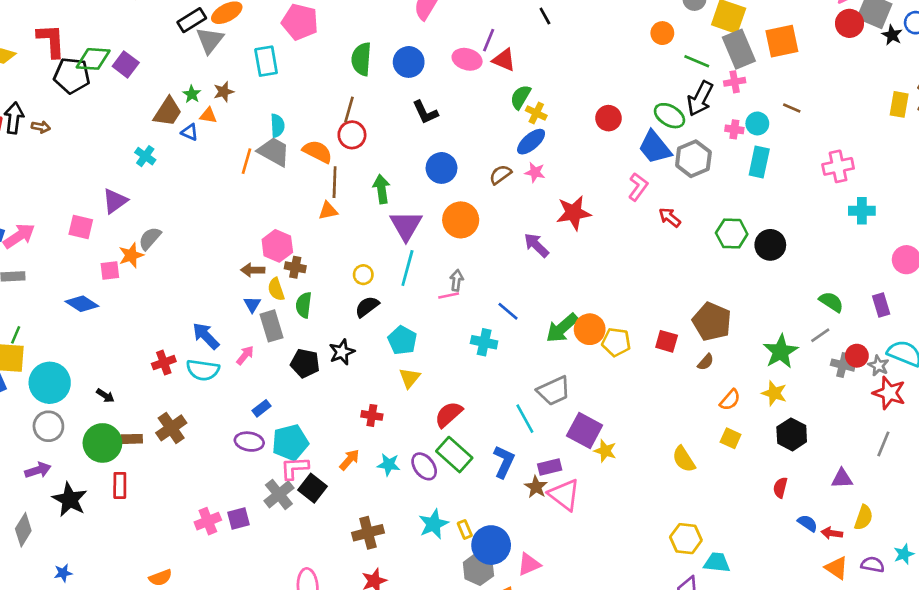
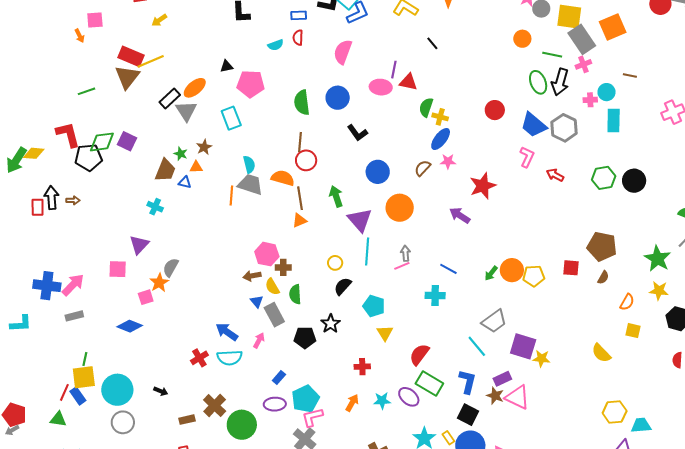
green ellipse: (669, 116) -> (538, 82), moved, turned 50
green arrow: (562, 328) -> (491, 273), size x0.6
green circle: (102, 443) -> (242, 425), moved
black square: (312, 488) -> (468, 415), moved

